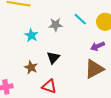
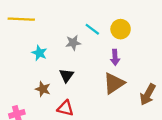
gray star: (56, 25) -> (73, 43), moved
purple arrow: (98, 46) -> (115, 57), turned -64

